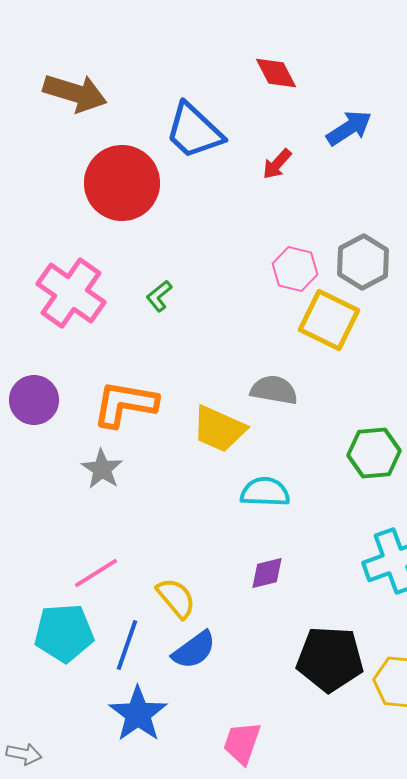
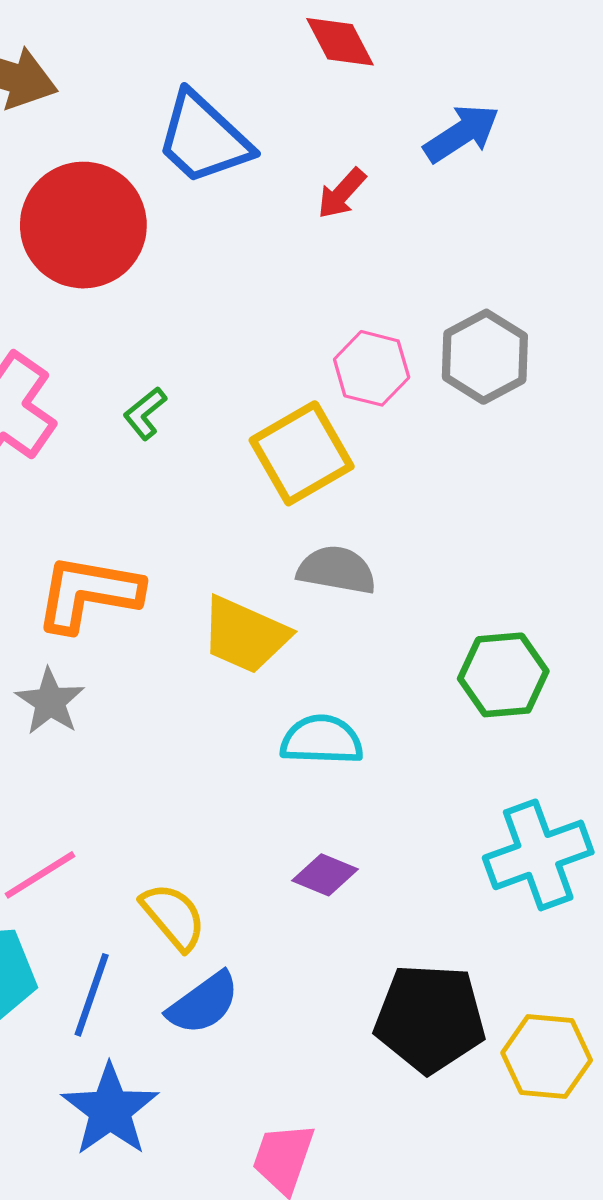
yellow square: (329, 320) -> (302, 453), moved, turned 34
purple diamond: (267, 573) -> (325, 875), turned 36

